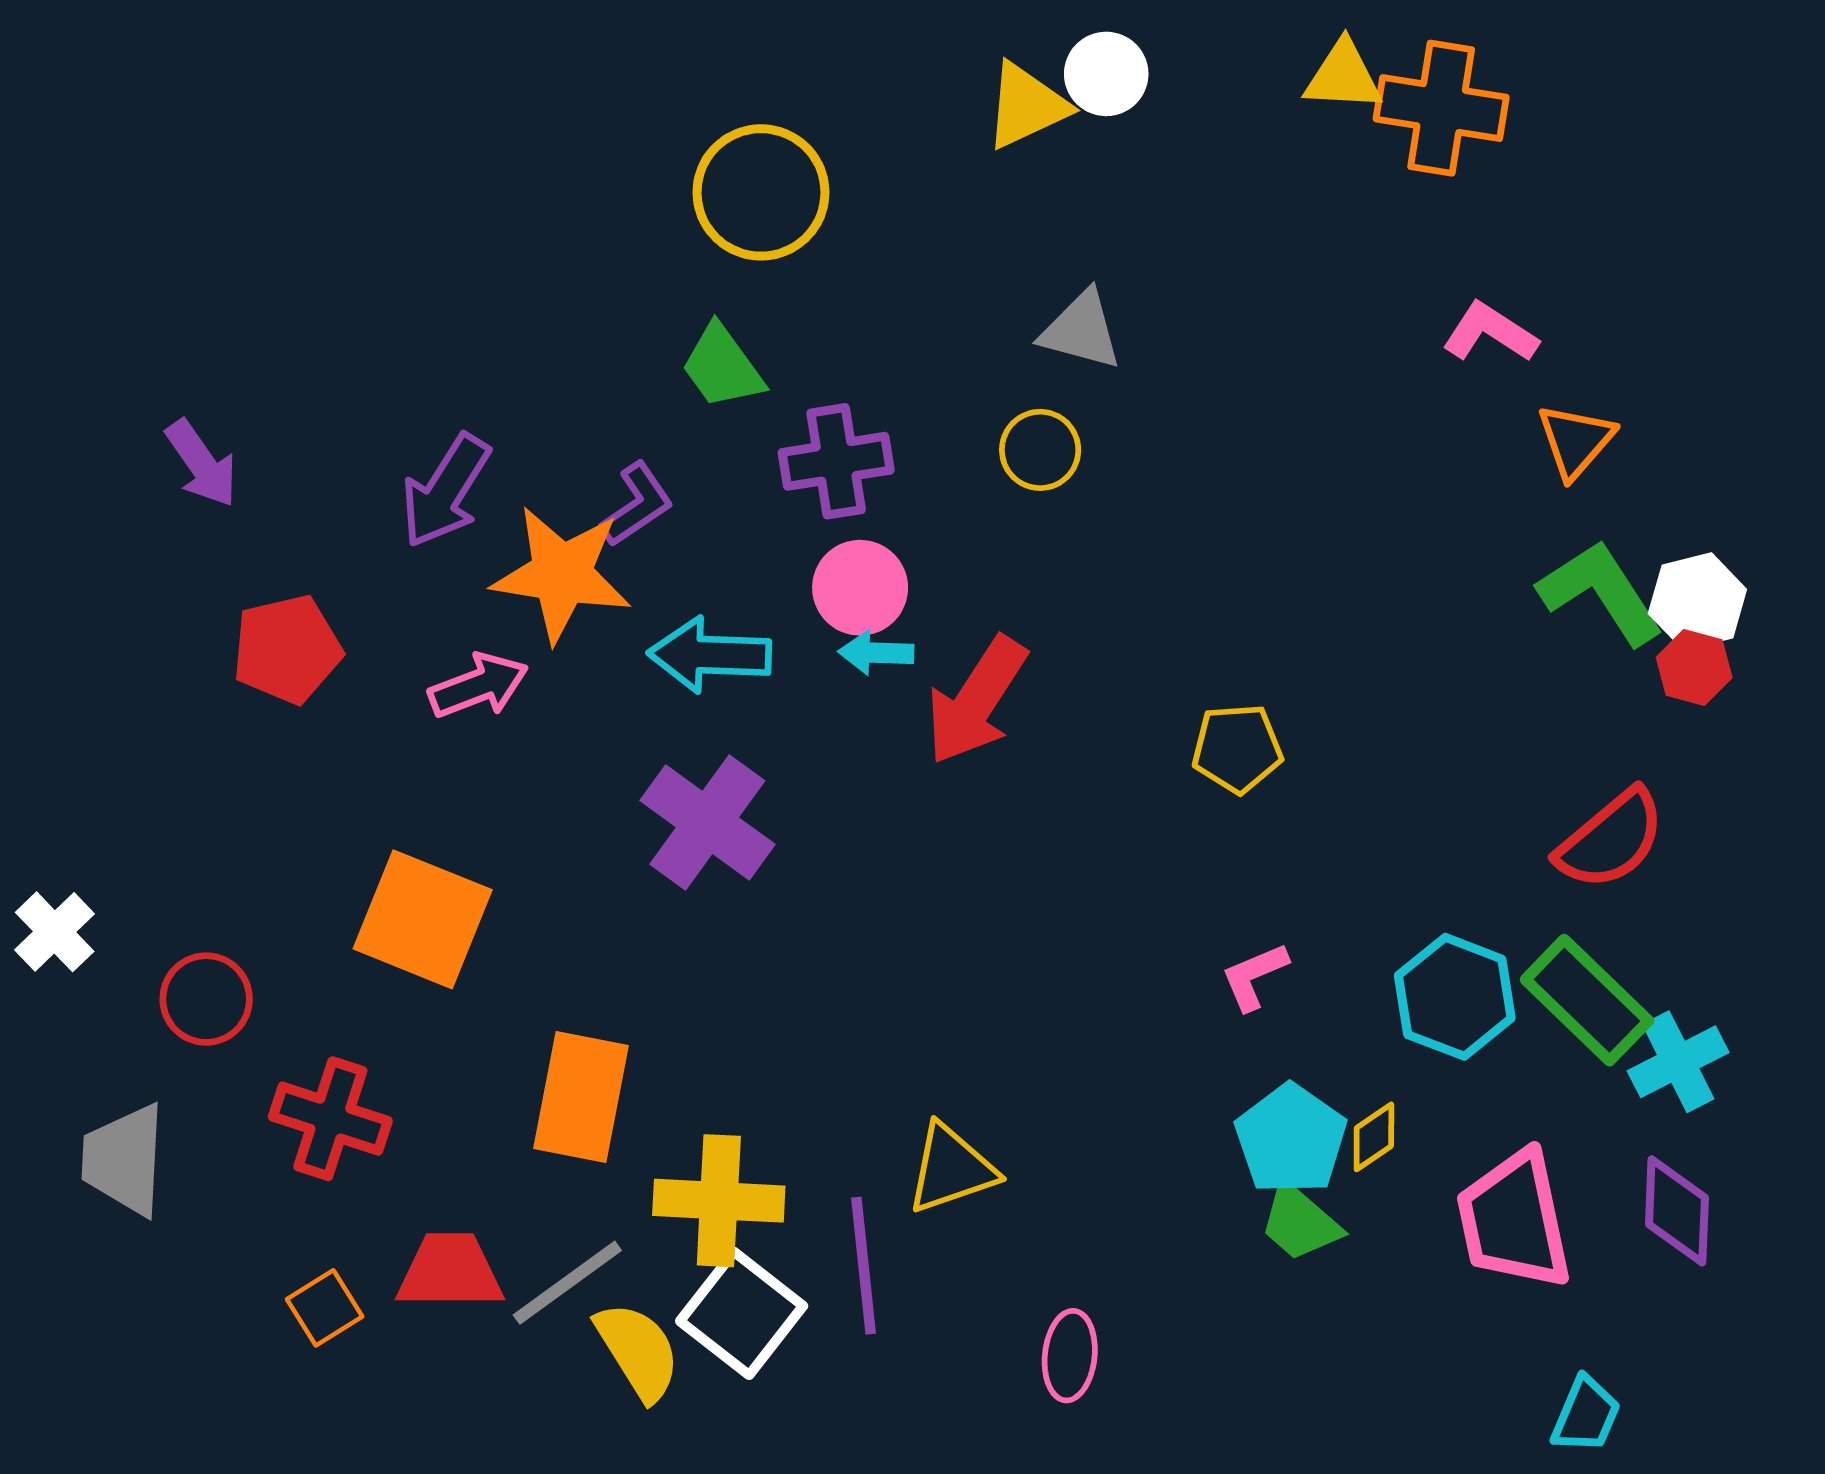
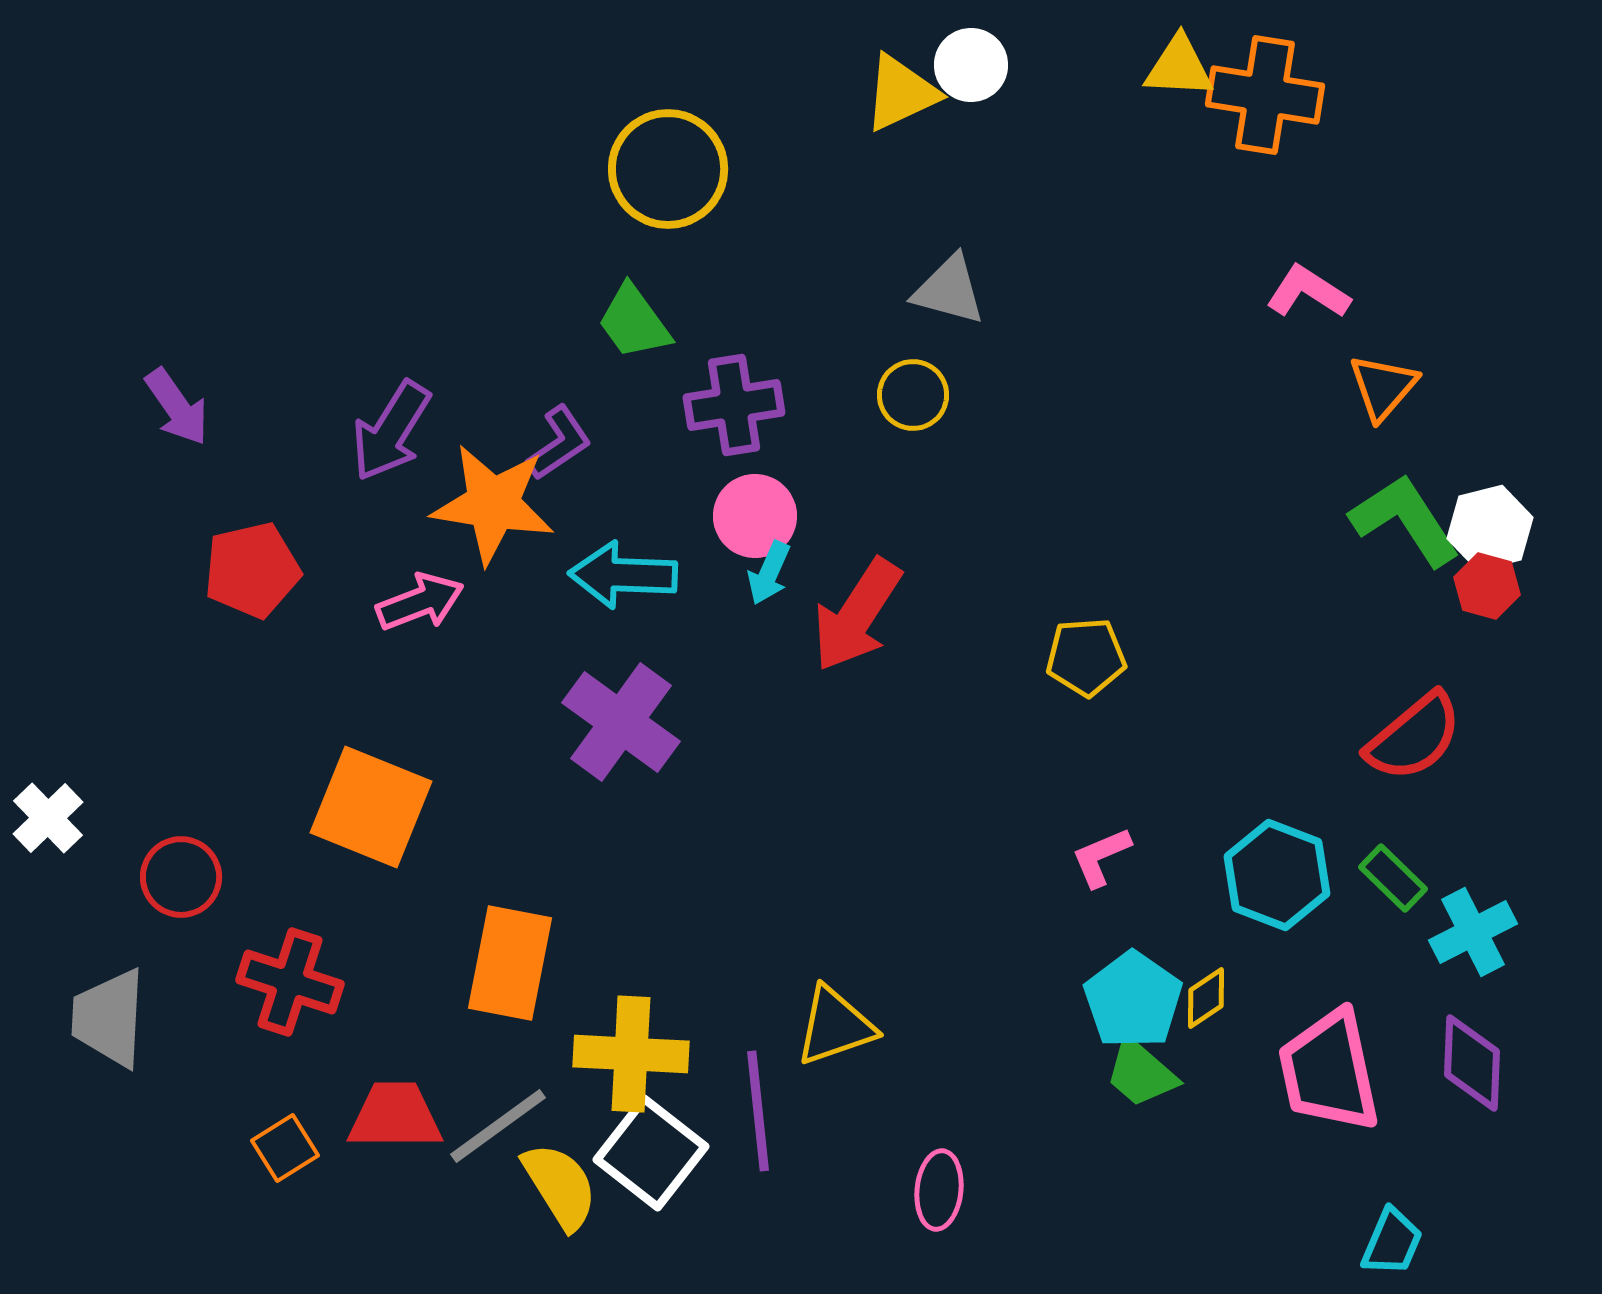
cyan arrow: (876, 653) -> (769, 573), turned -68
green rectangle: (1587, 1000) -> (1393, 878), size x0.6

